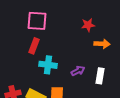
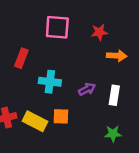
pink square: (37, 21) -> (57, 27), moved
red rectangle: (34, 46) -> (21, 58), moved

